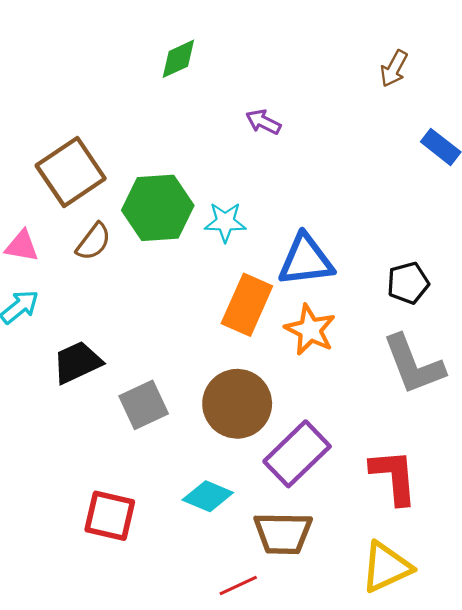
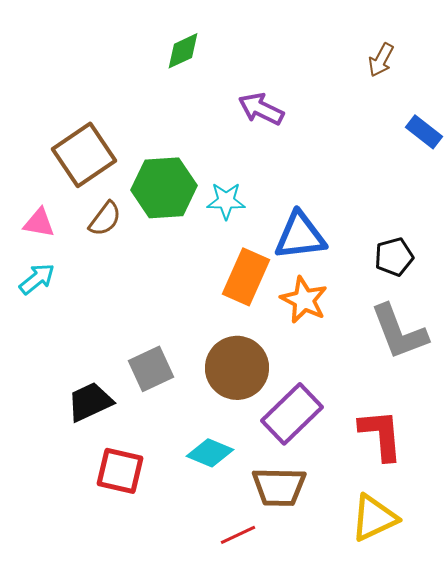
purple arrow: (263, 122) -> (261, 109), size x1.4
black trapezoid: (77, 362) -> (90, 402), moved

